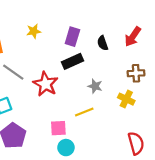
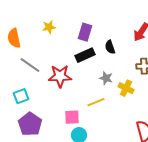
black semicircle: (103, 43) -> (110, 47), moved
red star: (46, 84) -> (60, 76), turned -30
yellow cross: (126, 99) -> (126, 88), moved

